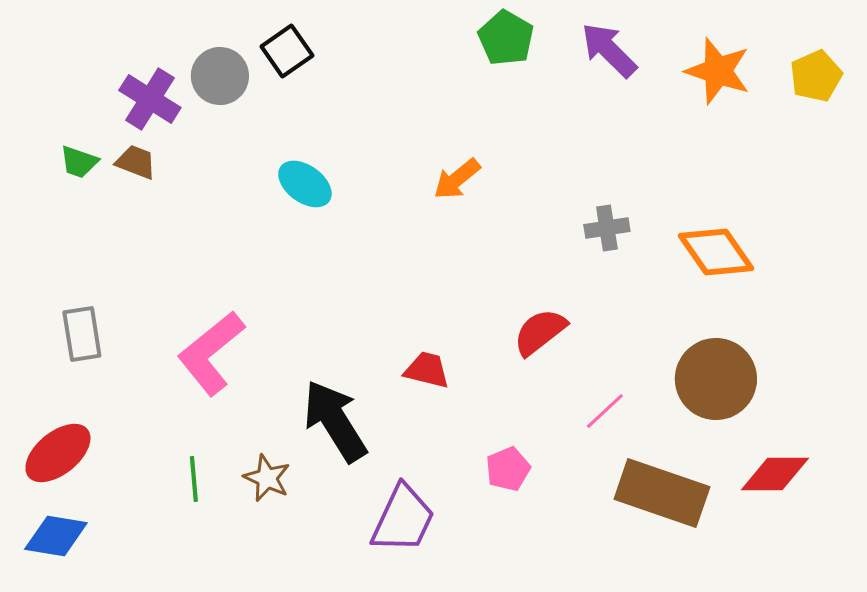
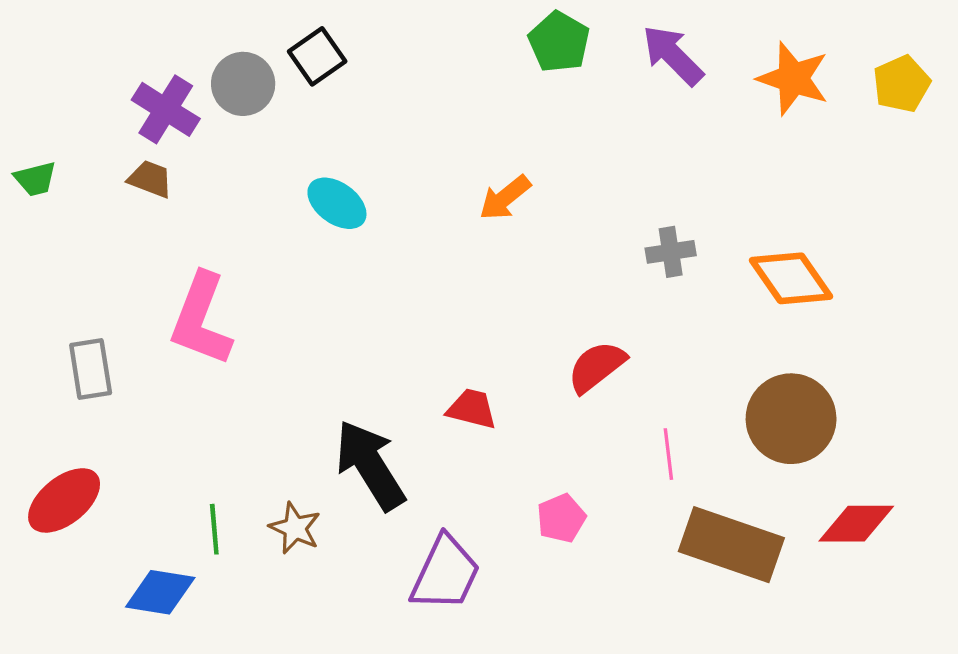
green trapezoid: (79, 162) -> (35, 179), moved, turned -33
pink L-shape: (211, 353) -> (201, 319), moved, turned -30
pink line: (605, 411) -> (668, 454), turned -54
blue diamond: (56, 536) -> (160, 592), moved

